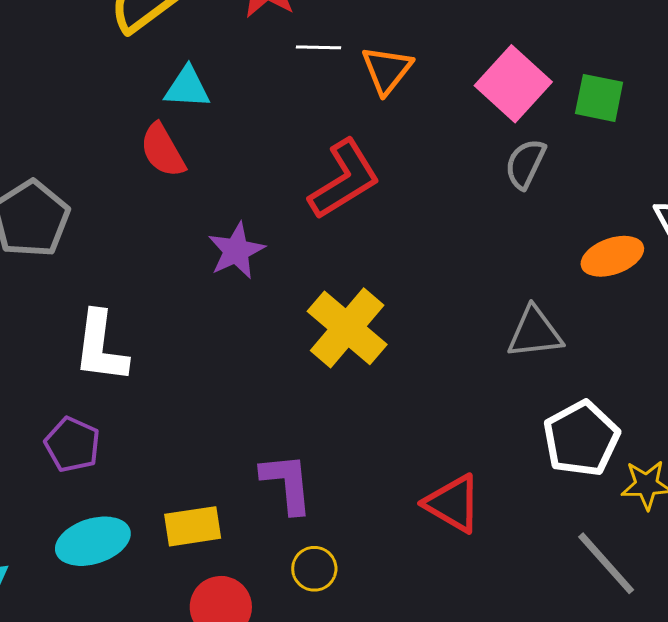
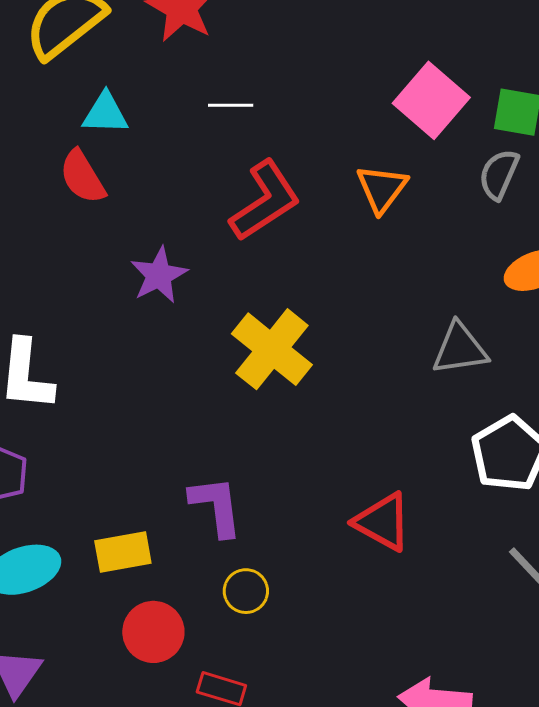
white line: (319, 47) -> (231, 105), moved
orange triangle: (387, 70) -> (382, 189), moved
gray semicircle: (525, 164) -> (499, 174), moved

